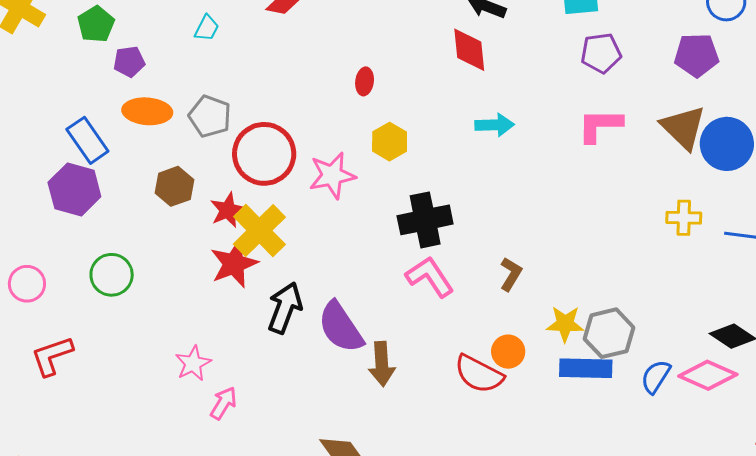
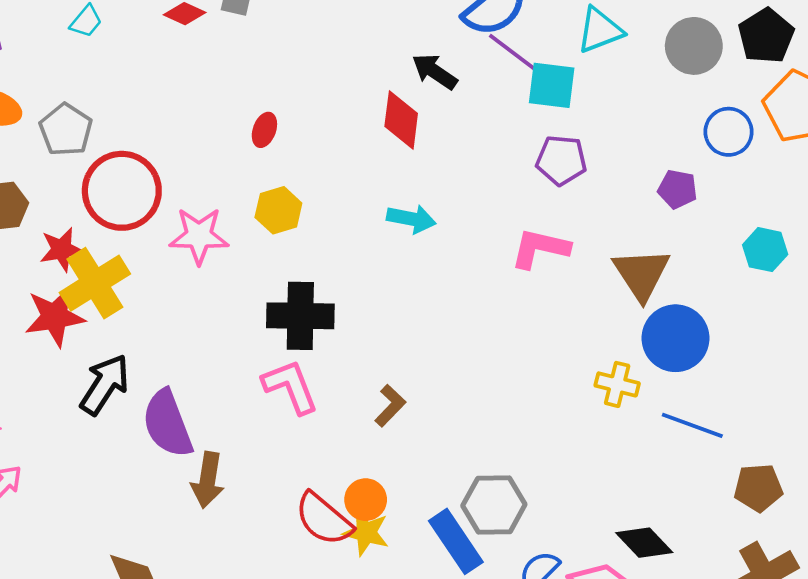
purple pentagon: (696, 55) -> (677, 189), size x0.7
blue circle: (727, 144) -> (675, 338), moved
yellow star: (565, 324) -> (366, 533), moved
blue rectangle: (586, 368) -> (456, 541), turned 42

